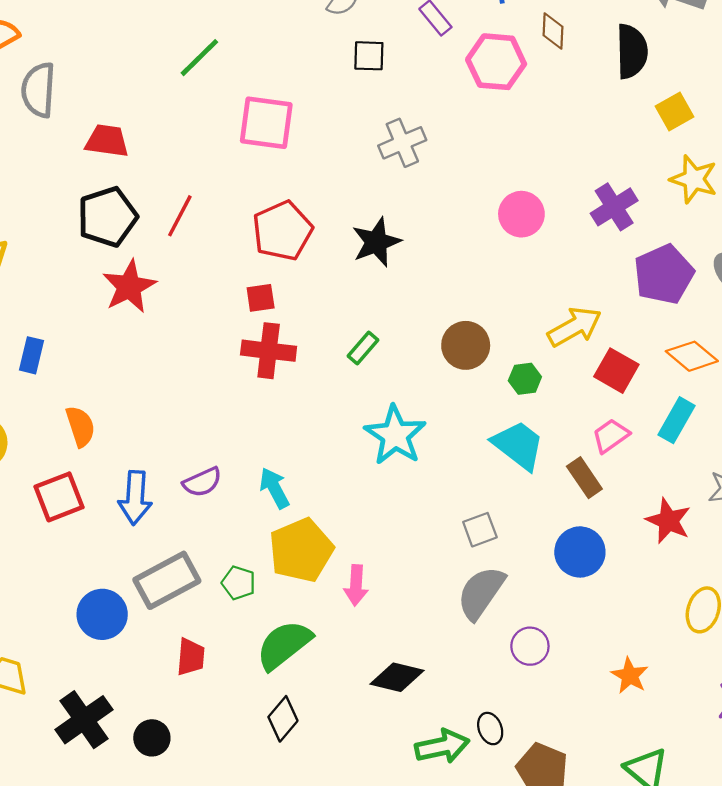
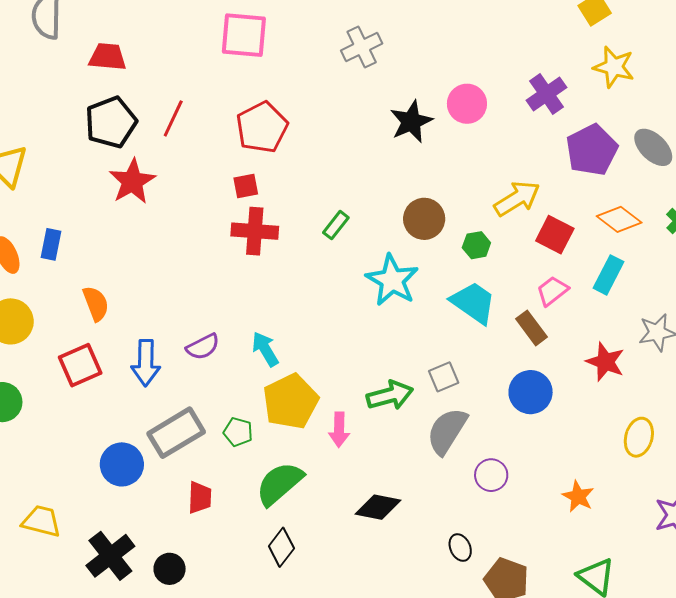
black star: (376, 242) -> (411, 122), moved
cyan star: (395, 435) -> (392, 280), moved
green arrow: (442, 746) -> (390, 395), moved

